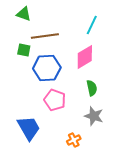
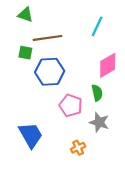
pink diamond: (85, 57) -> (108, 65), moved
pink pentagon: (55, 100) -> (71, 105), moved

